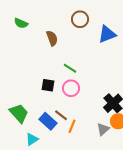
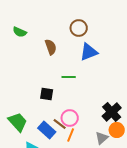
blue triangle: (107, 34) -> (89, 52), moved
green line: (70, 68) -> (69, 77), turned -32
pink circle: (71, 88) -> (70, 118), moved

